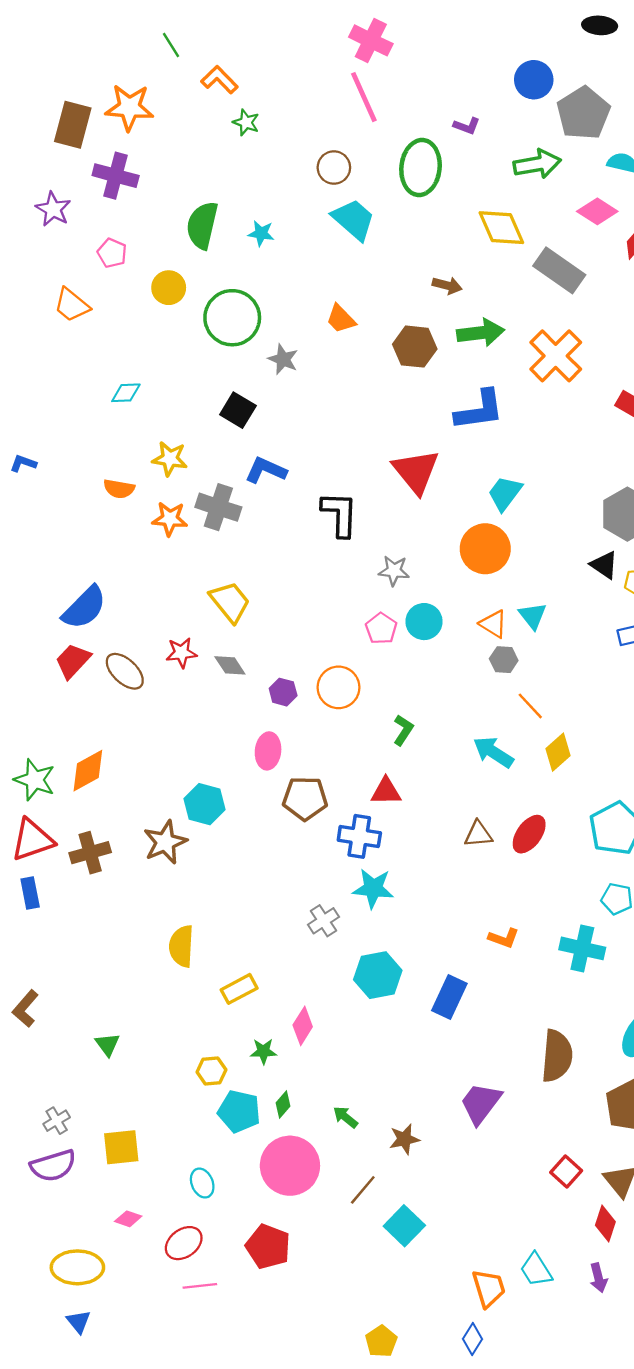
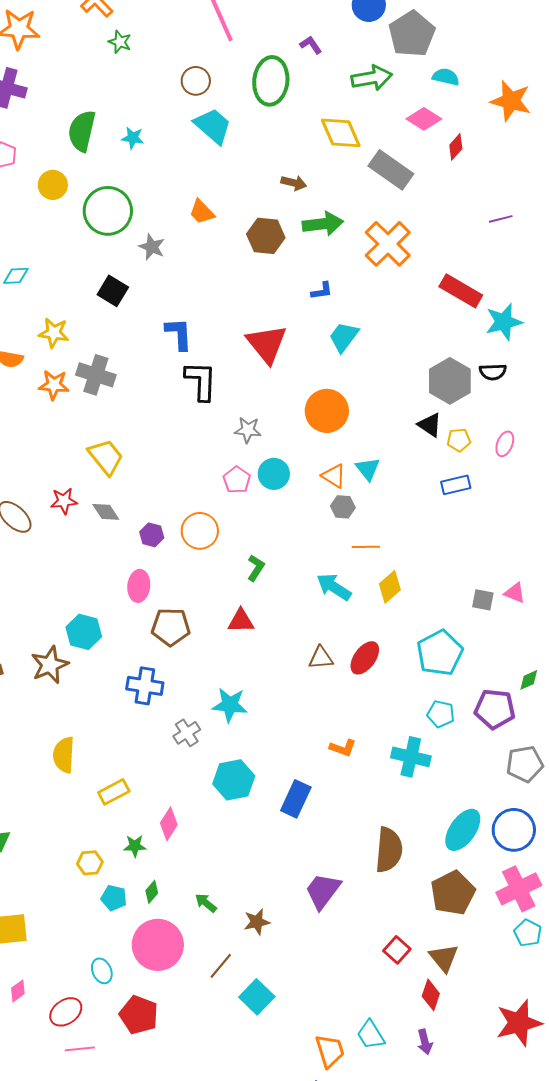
purple L-shape: (467, 126) -> (311, 45), turned -145
blue L-shape: (479, 410) -> (322, 291), size x0.5
blue L-shape: (266, 470) -> (179, 334), moved, turned 63
cyan trapezoid: (505, 493) -> (344, 337), moved
orange line: (530, 706) -> (366, 547), turned -48
blue cross: (359, 836) -> (145, 686), moved
cyan pentagon: (239, 1111) -> (114, 898), size x0.7
cyan ellipse: (202, 1183) -> (102, 971), moved
pink diamond: (128, 1219) -> (18, 991), turned -55

